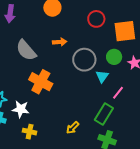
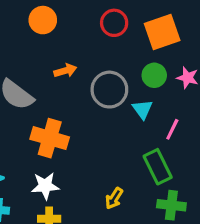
white star: (21, 109) -> (45, 186), moved
green rectangle: (104, 114) -> (158, 167), turned -45

